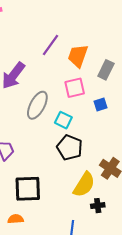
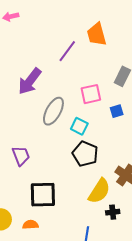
orange trapezoid: (78, 56) -> (97, 34), moved, turned -35

